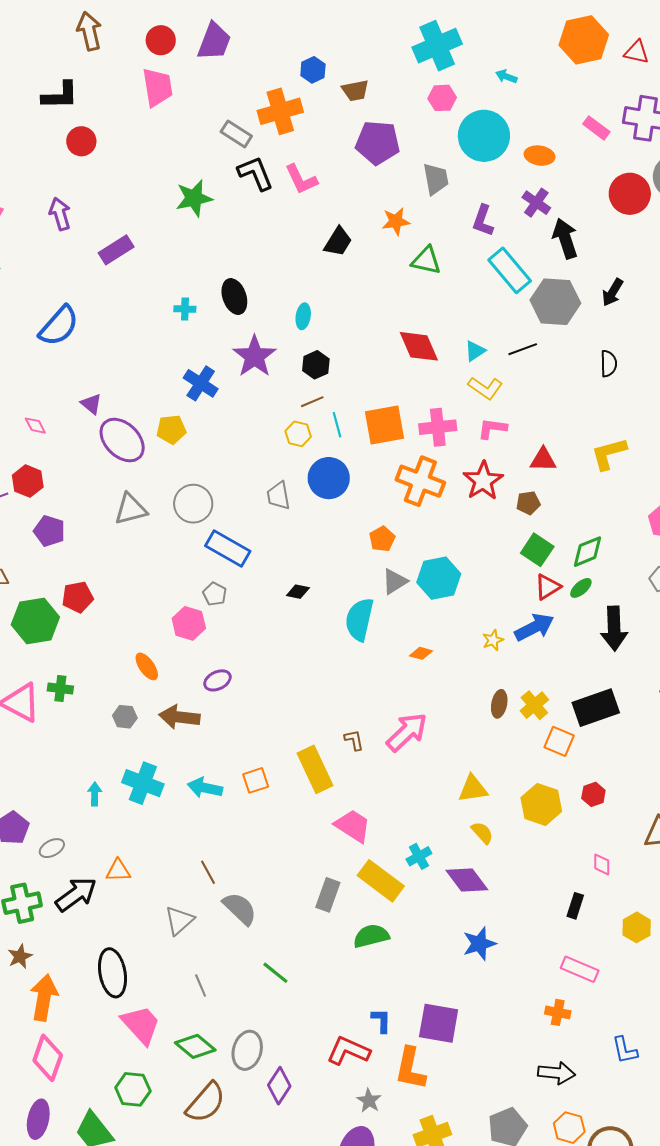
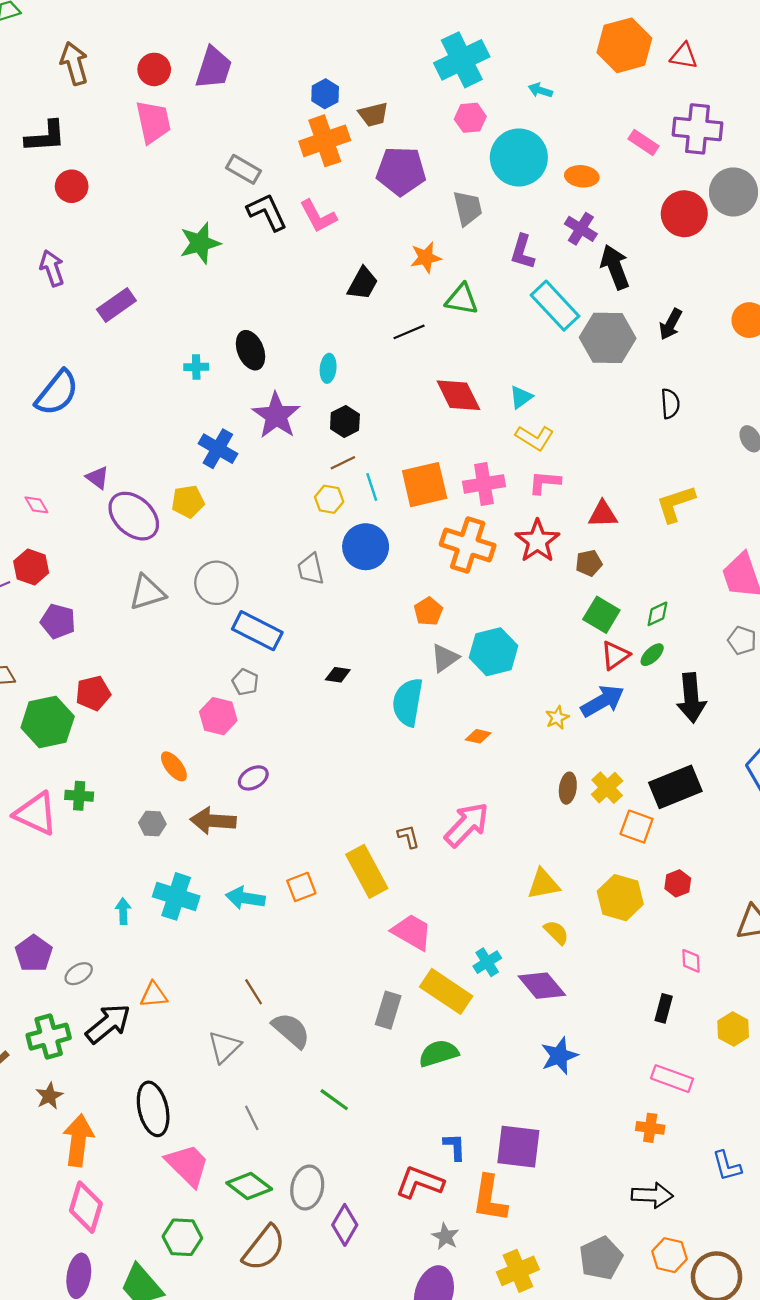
orange cross: (280, 111) -> (325, 141), moved
black line: (523, 349) -> (409, 332), moved
green diamond: (588, 552) -> (657, 614), size x0.7

